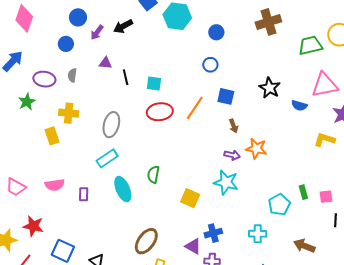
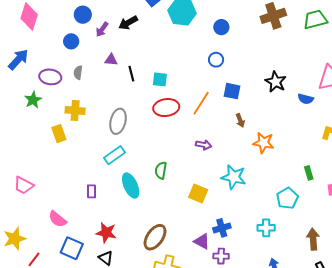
green trapezoid: (310, 45) -> (315, 19), moved
purple arrow: (232, 155) -> (204, 145), moved
pink semicircle: (55, 185) -> (58, 219), moved, turned 48
green rectangle: (303, 192) -> (309, 173), moved
red star: (33, 226) -> (106, 233), moved
brown arrow: (304, 246) -> (313, 239), turned 65

